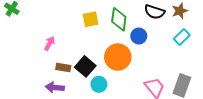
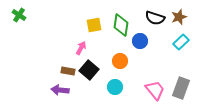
pink arrow: (50, 43) -> (81, 48), moved
orange circle: (118, 57) -> (120, 61), size x0.6
cyan circle: (99, 84) -> (115, 87), moved

